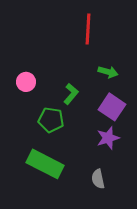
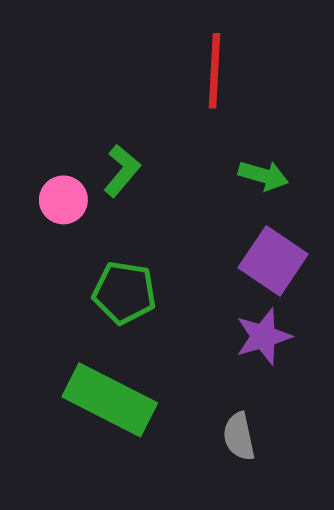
green L-shape: (71, 94) -> (122, 171), moved

